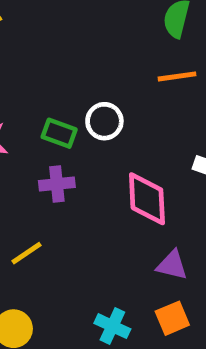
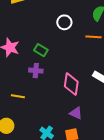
white circle: (104, 121) -> (64, 22), moved
yellow line: (27, 253) -> (18, 96), turned 32

